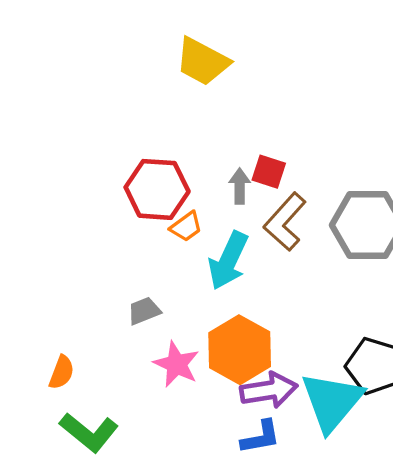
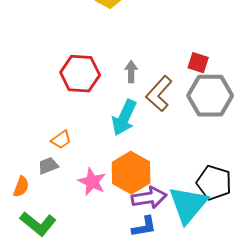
red square: (269, 172) -> (198, 63), moved
orange trapezoid: (186, 227) -> (61, 140), moved
gray trapezoid: (144, 311) -> (48, 166), moved

